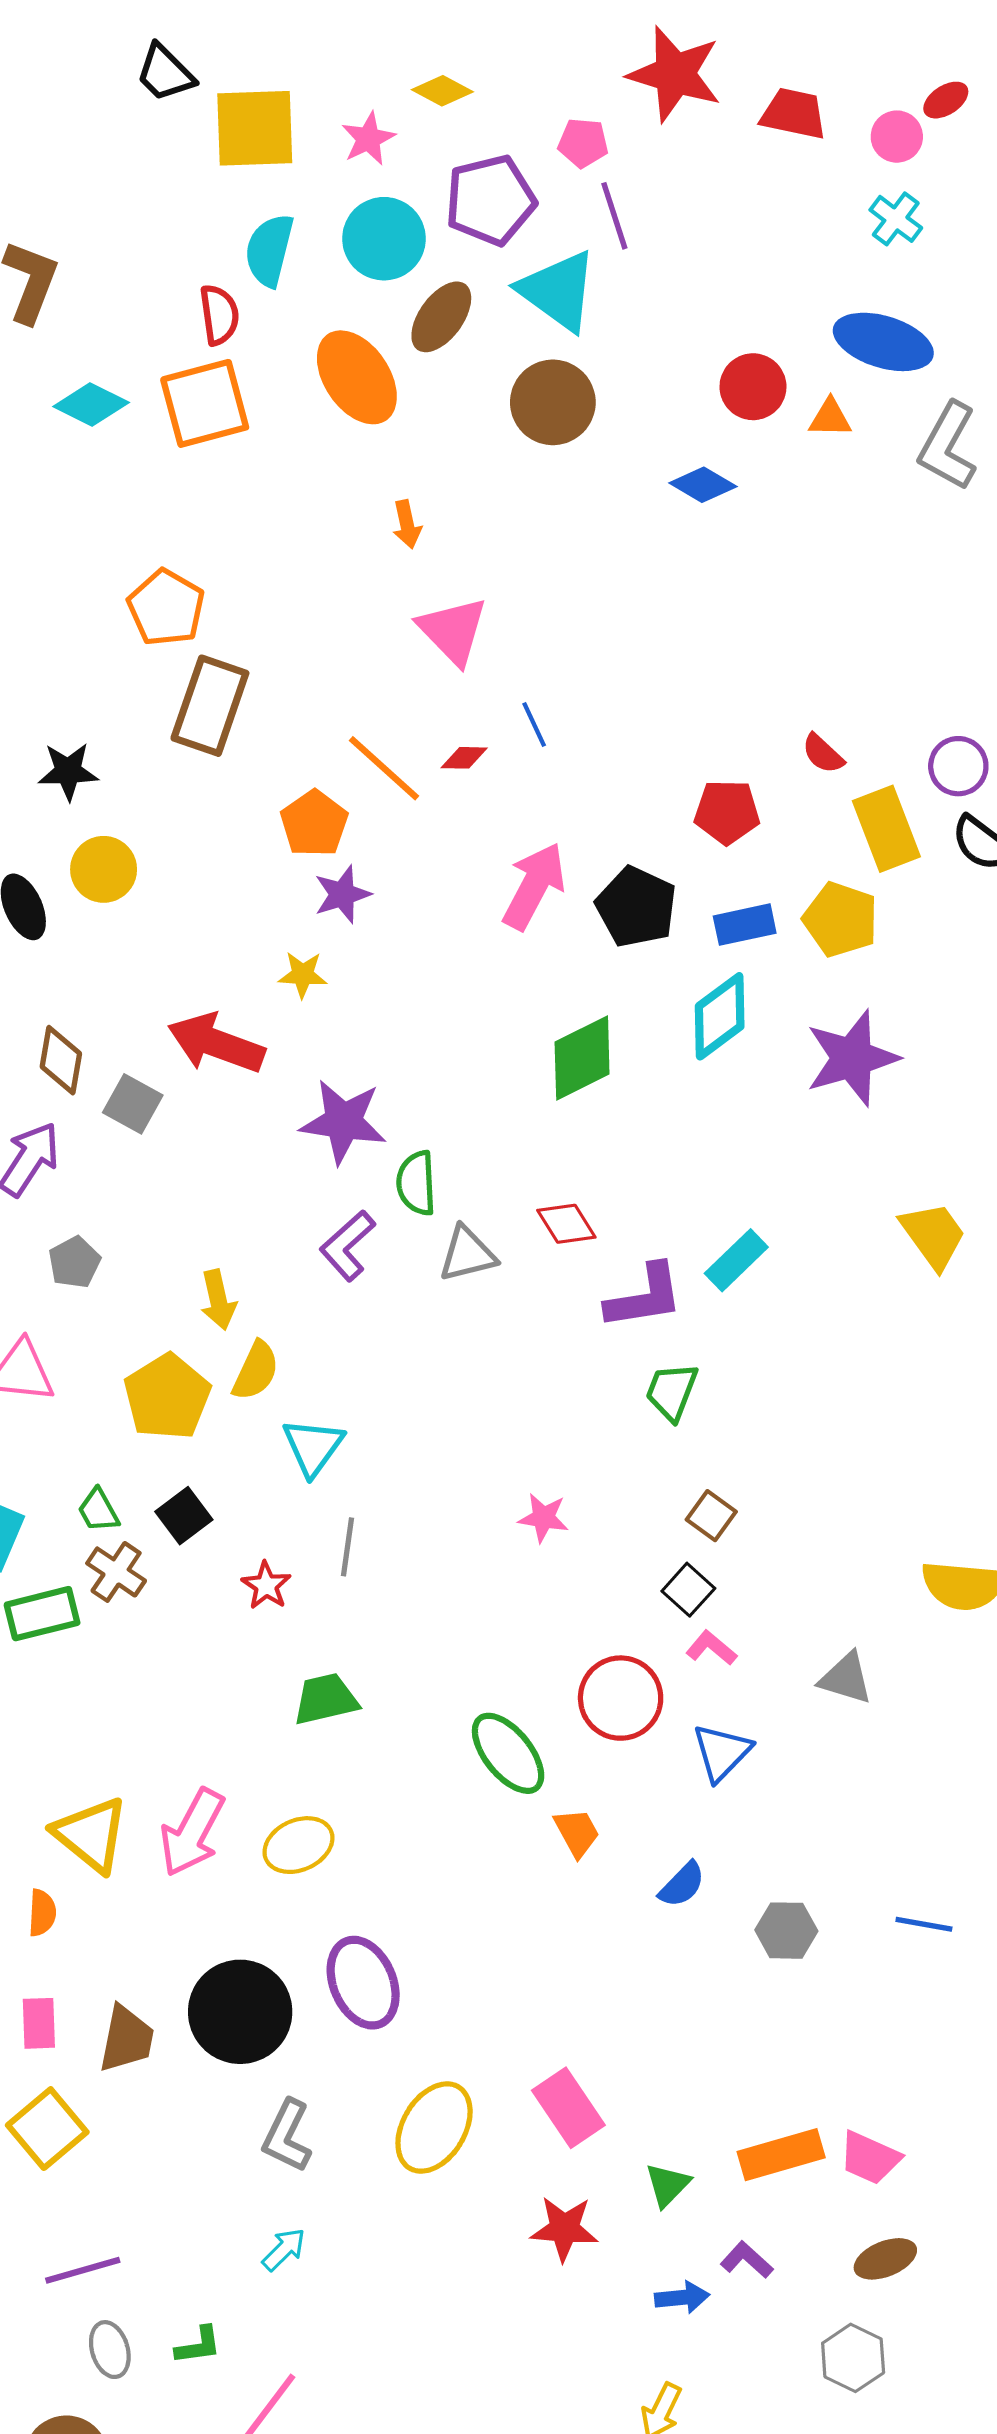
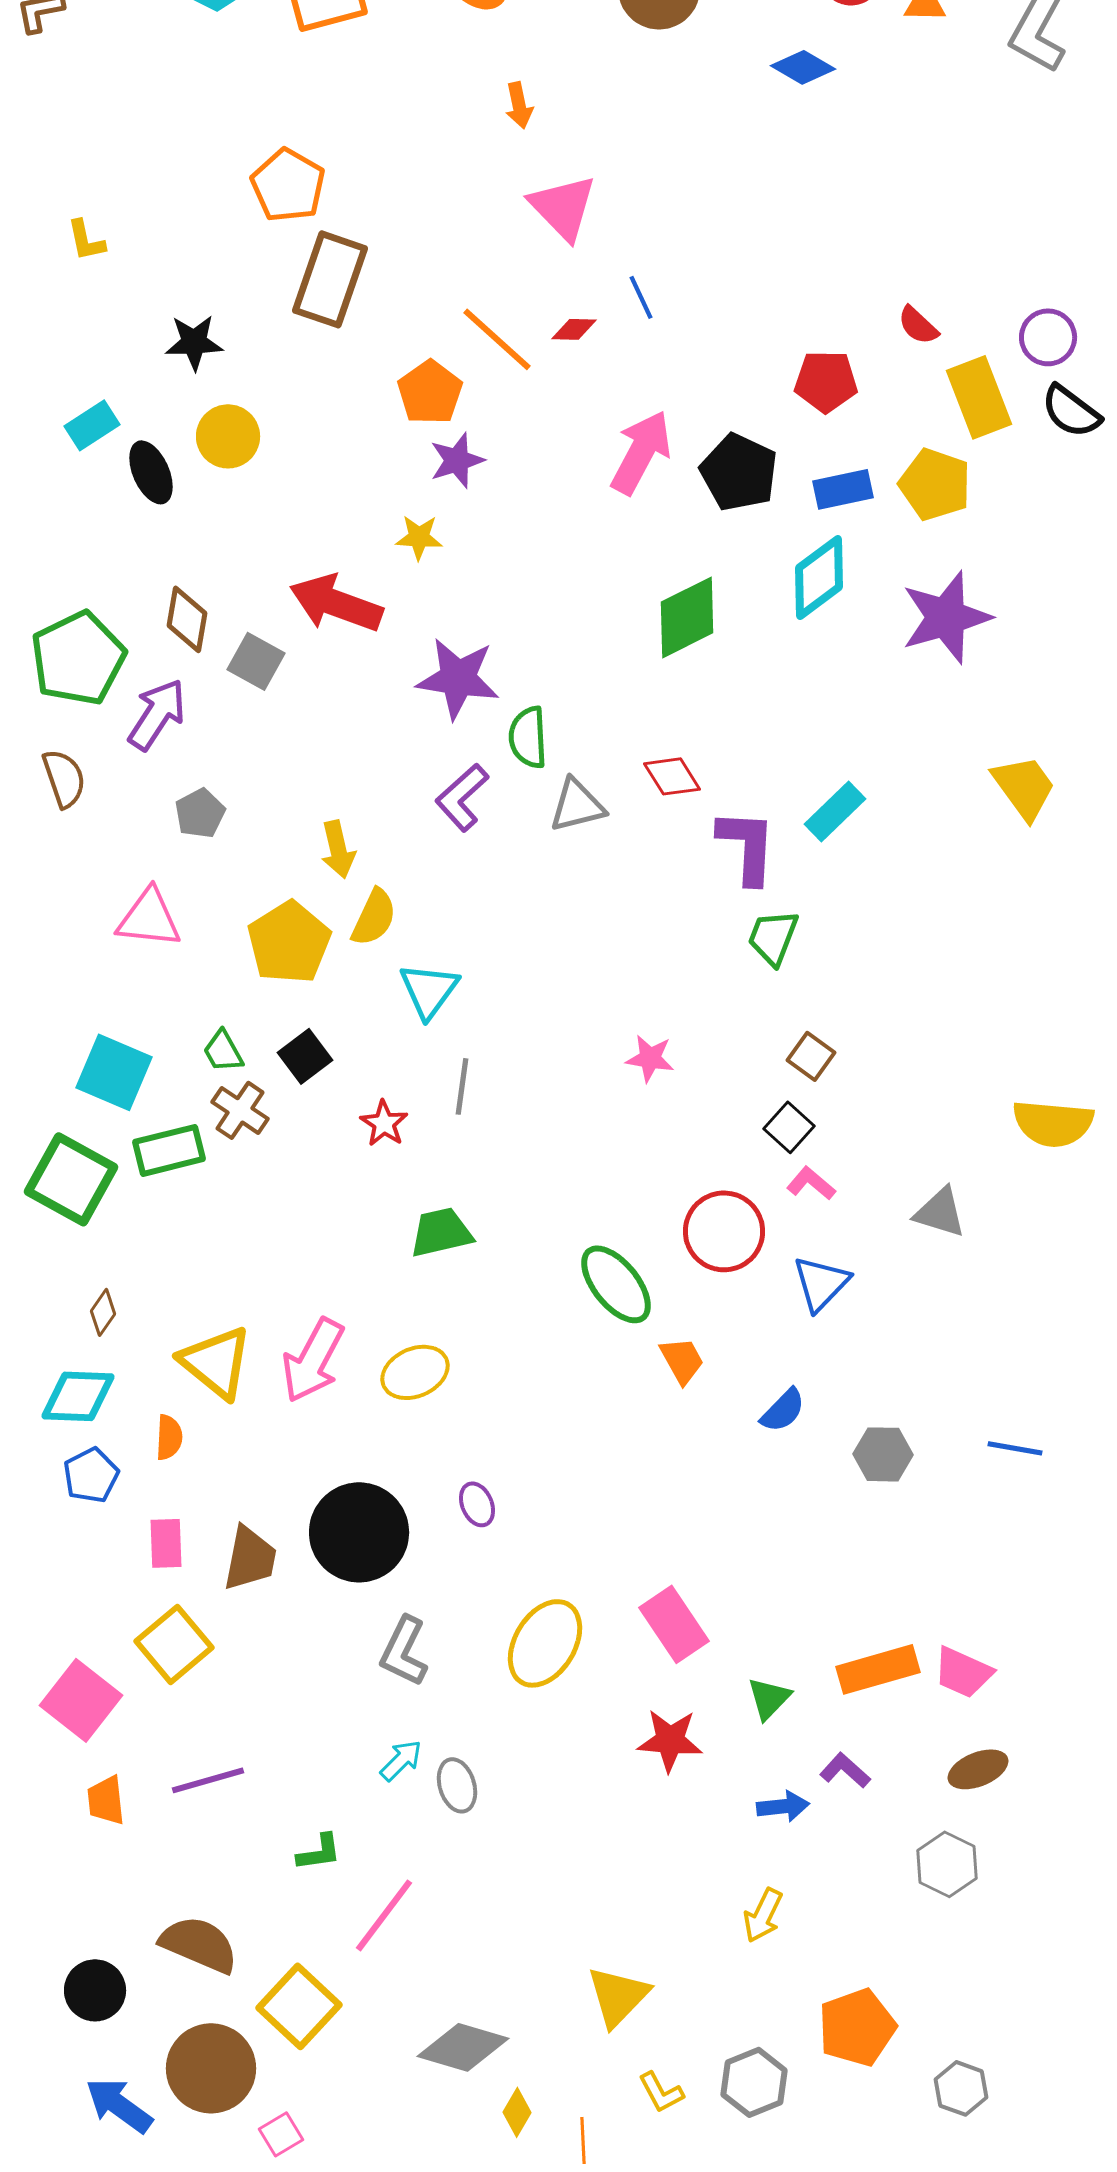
purple L-shape: (645, 1297) -> (747, 846), turned -78
purple ellipse: (363, 1983) -> (477, 1504), size x0.5
gray ellipse: (110, 2350) -> (457, 1785), moved

